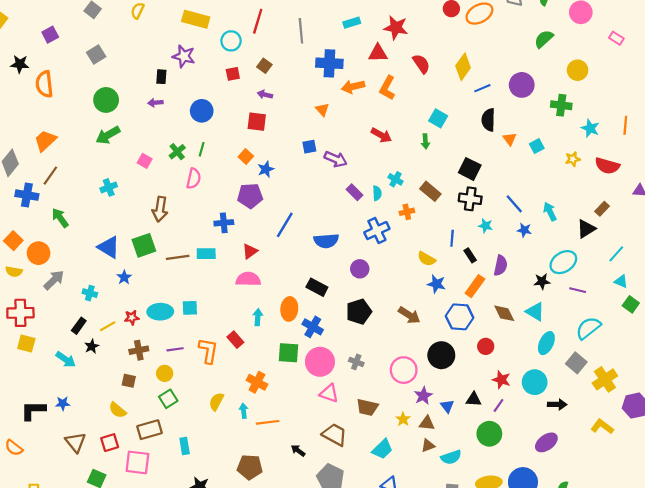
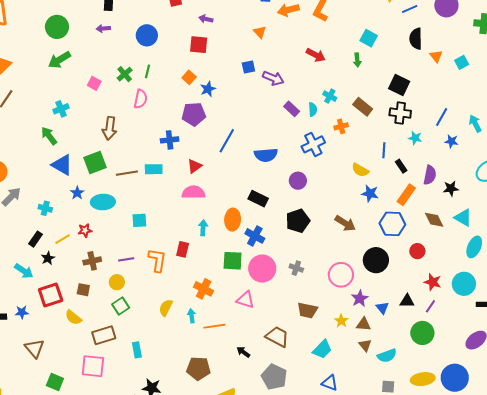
blue line: (514, 204) -> (442, 117), turned 72
green arrow: (60, 218) -> (49, 136), moved
black star: (542, 281) -> (451, 188), moved
cyan ellipse: (160, 312) -> (103, 202), moved
red rectangle: (235, 340) -> (183, 249), turned 56
pink triangle: (329, 393) -> (245, 300), moved
red square: (110, 443) -> (51, 295), moved, size x1.4
brown triangle: (428, 446) -> (365, 345), turned -48

